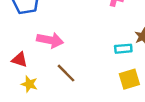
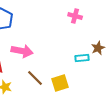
yellow square: (129, 79) -> (60, 83), moved

